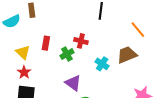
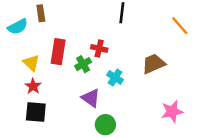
orange line: (138, 30) -> (180, 26), moved
red rectangle: (46, 43) -> (58, 52), size x1.5
cyan cross: (102, 64) -> (115, 77), moved

